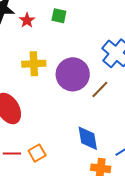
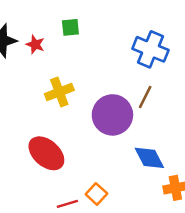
purple circle: (73, 74) -> (112, 115), moved

